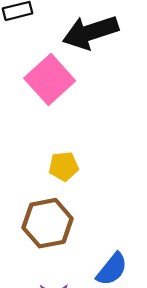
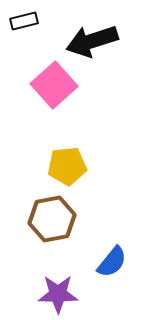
yellow pentagon: (64, 166) -> (67, 166), size x1.4

